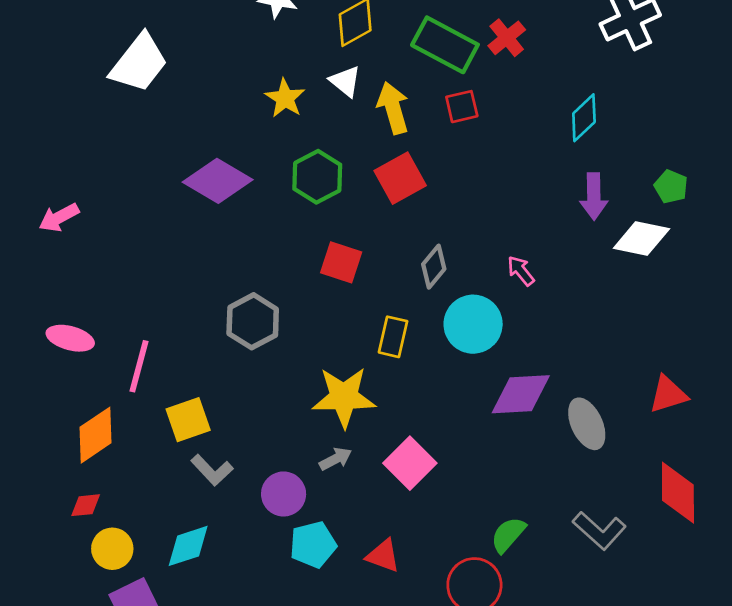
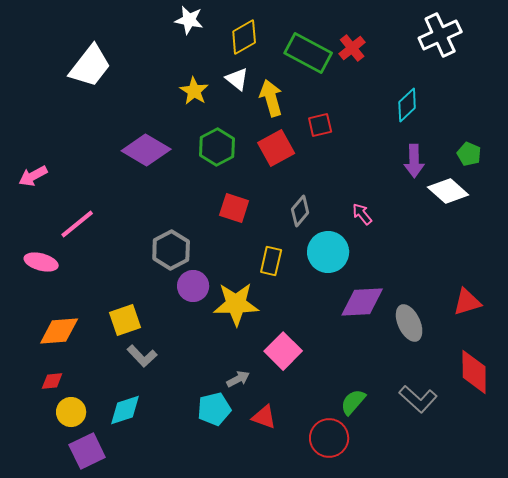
red square: (462, 107) -> (320, 125), moved
white diamond: (641, 239) -> (448, 191), turned 30
pink line: (139, 366) -> (77, 224), moved, turned 36
orange diamond: (95, 435) -> (59, 331), turned 30
gray arrow: (335, 459) -> (238, 379), moved
purple circle: (284, 494) -> (193, 286), moved

